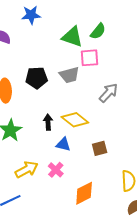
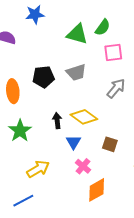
pink square: (90, 58) -> (113, 52), moved
blue triangle: (63, 144) -> (73, 142), turned 49
brown square: (100, 148) -> (110, 144), turned 35
pink cross: (56, 170) -> (83, 166), moved

